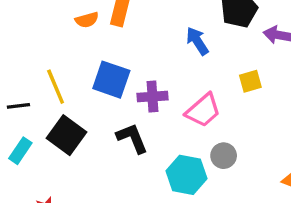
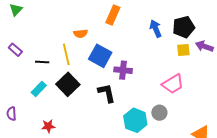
orange semicircle: (87, 20) -> (81, 34), moved
blue arrow: (197, 41) -> (156, 29), moved
yellow square: (250, 81) -> (183, 50), moved
pink trapezoid: (203, 110) -> (173, 84), moved

